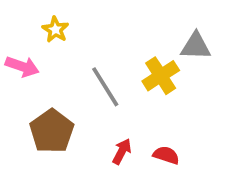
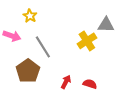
gray line: (105, 87) -> (43, 47), moved

